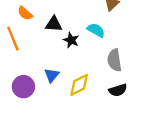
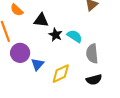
cyan semicircle: (96, 30) -> (75, 36), moved
purple circle: (23, 87) -> (20, 53), moved

